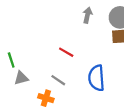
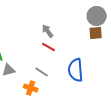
gray arrow: (87, 15) -> (48, 31), moved, turned -48

